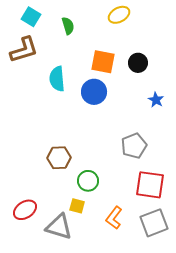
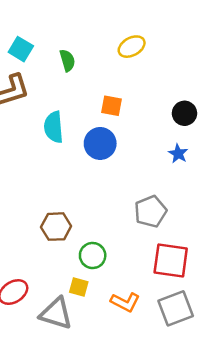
orange square: (103, 62) -> (111, 106), size x0.7
black circle: (138, 63) -> (184, 113), moved
orange L-shape: (114, 218) -> (125, 302), turned -100

